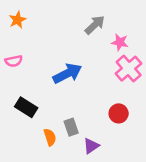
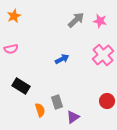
pink star: (120, 42) -> (100, 21), moved
blue arrow: (67, 74) -> (62, 59), moved, size x0.6
red circle: (119, 113) -> (107, 101), moved

